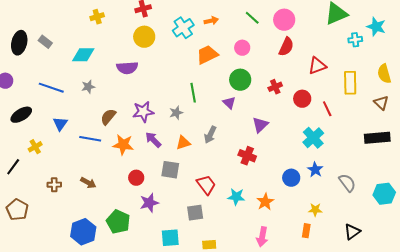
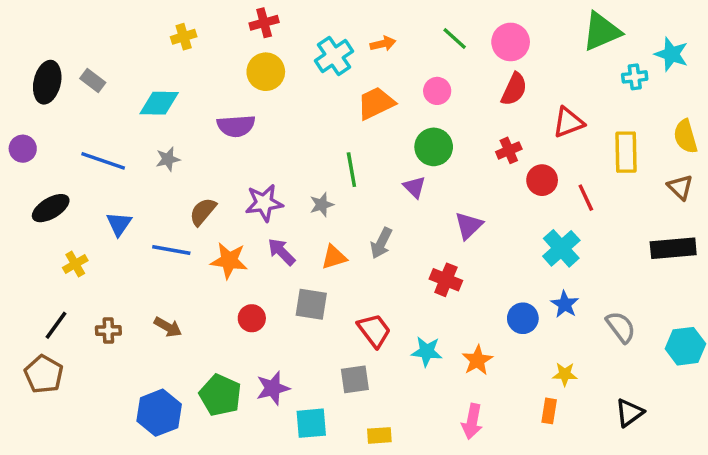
red cross: (275, 87) -> (509, 150), moved
black line: (13, 167) -> (56, 325), moved
purple star: (149, 203) -> (273, 388), moved

